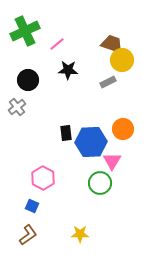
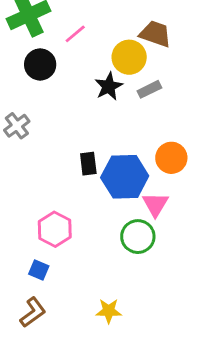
yellow circle: (122, 60) -> (129, 57), moved
black star: (68, 70) -> (109, 86), moved, turned -30
black circle: (28, 80) -> (40, 64), moved

